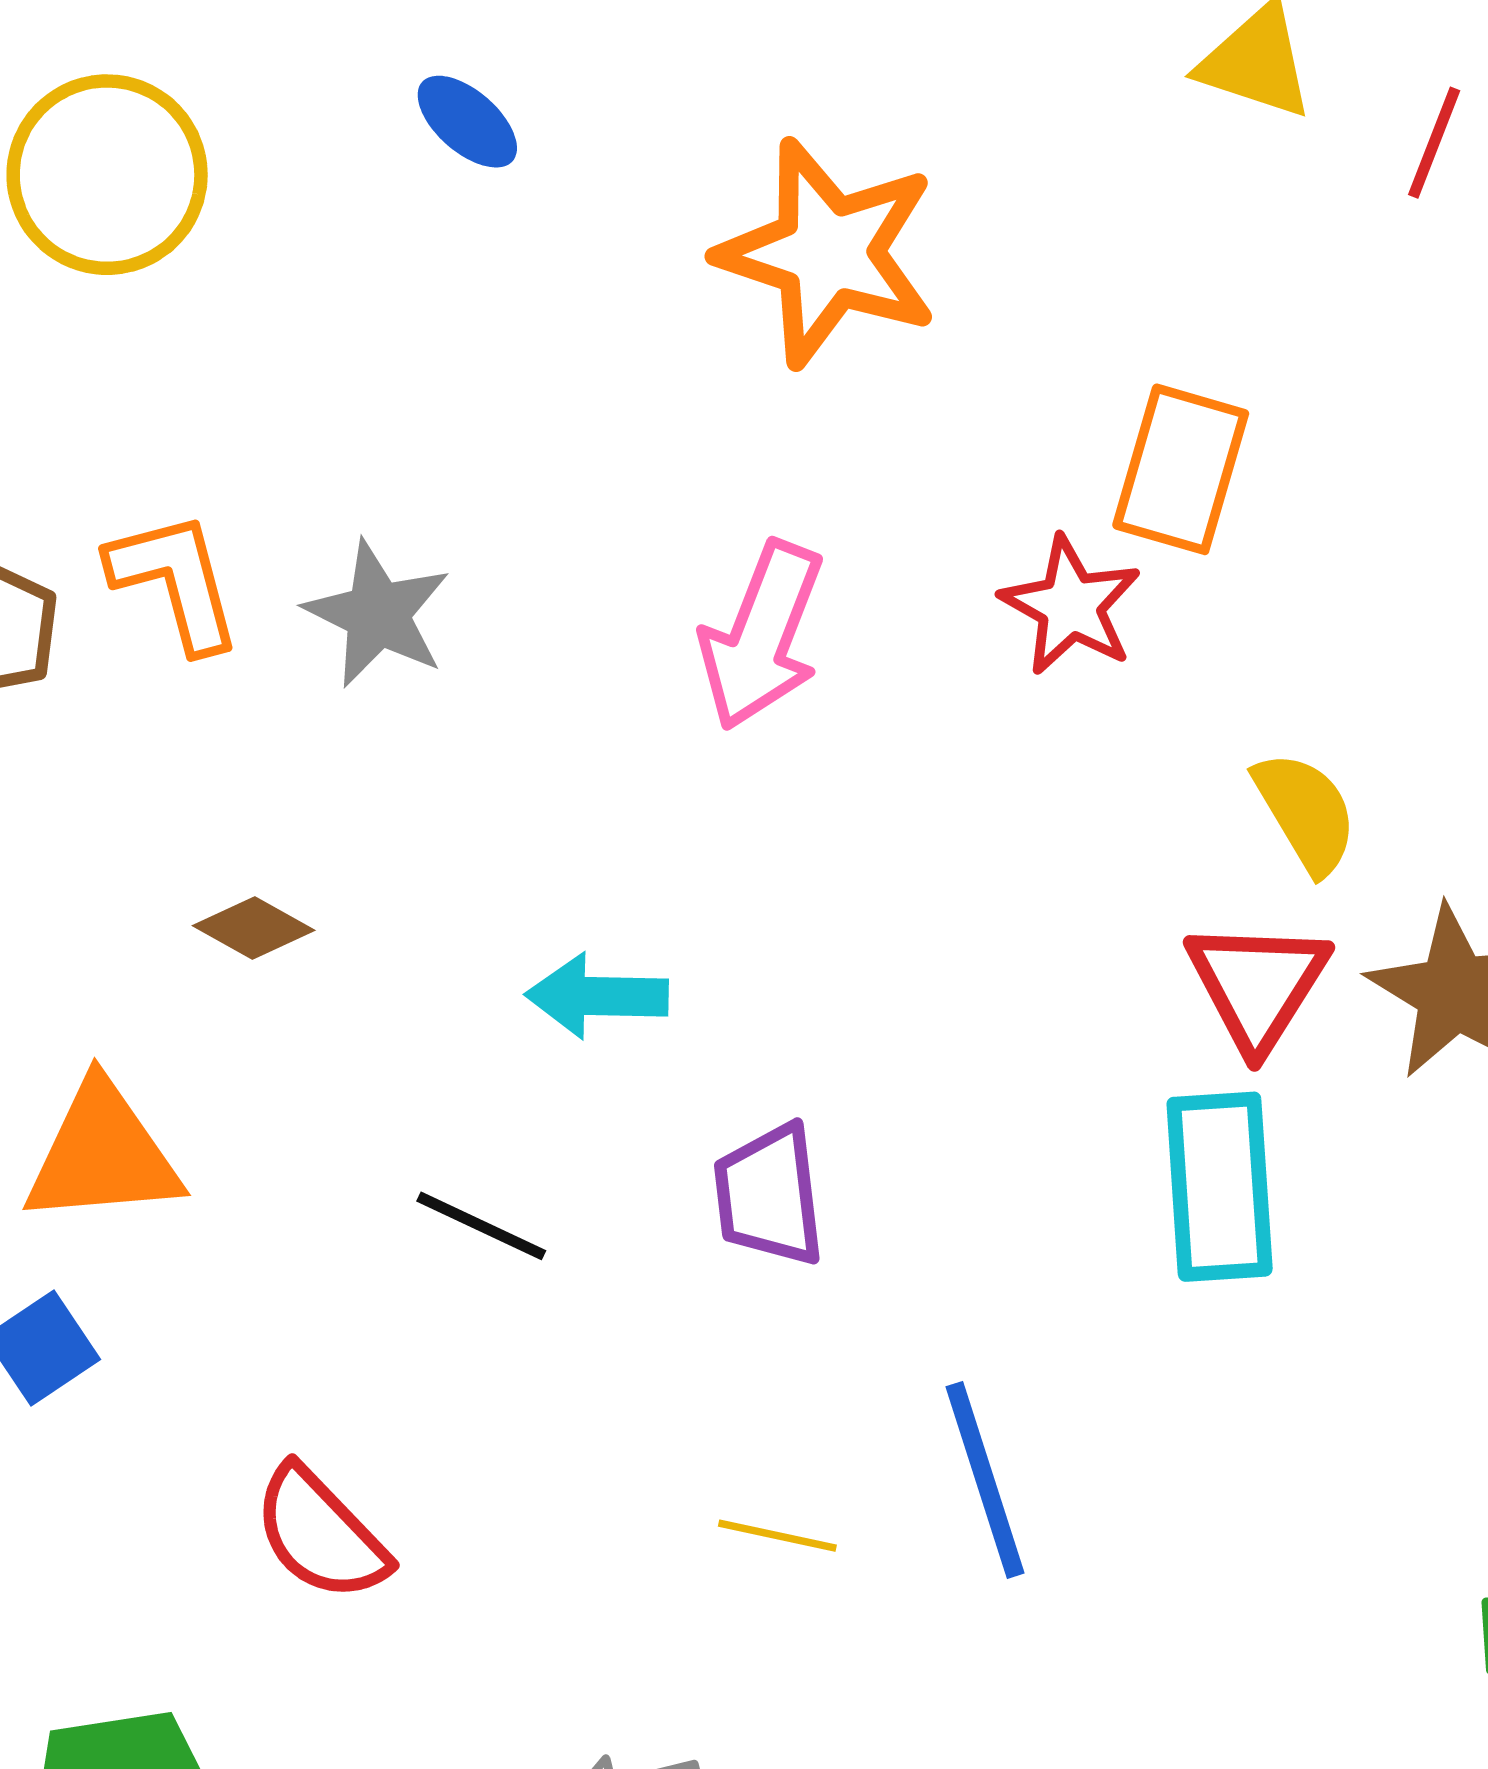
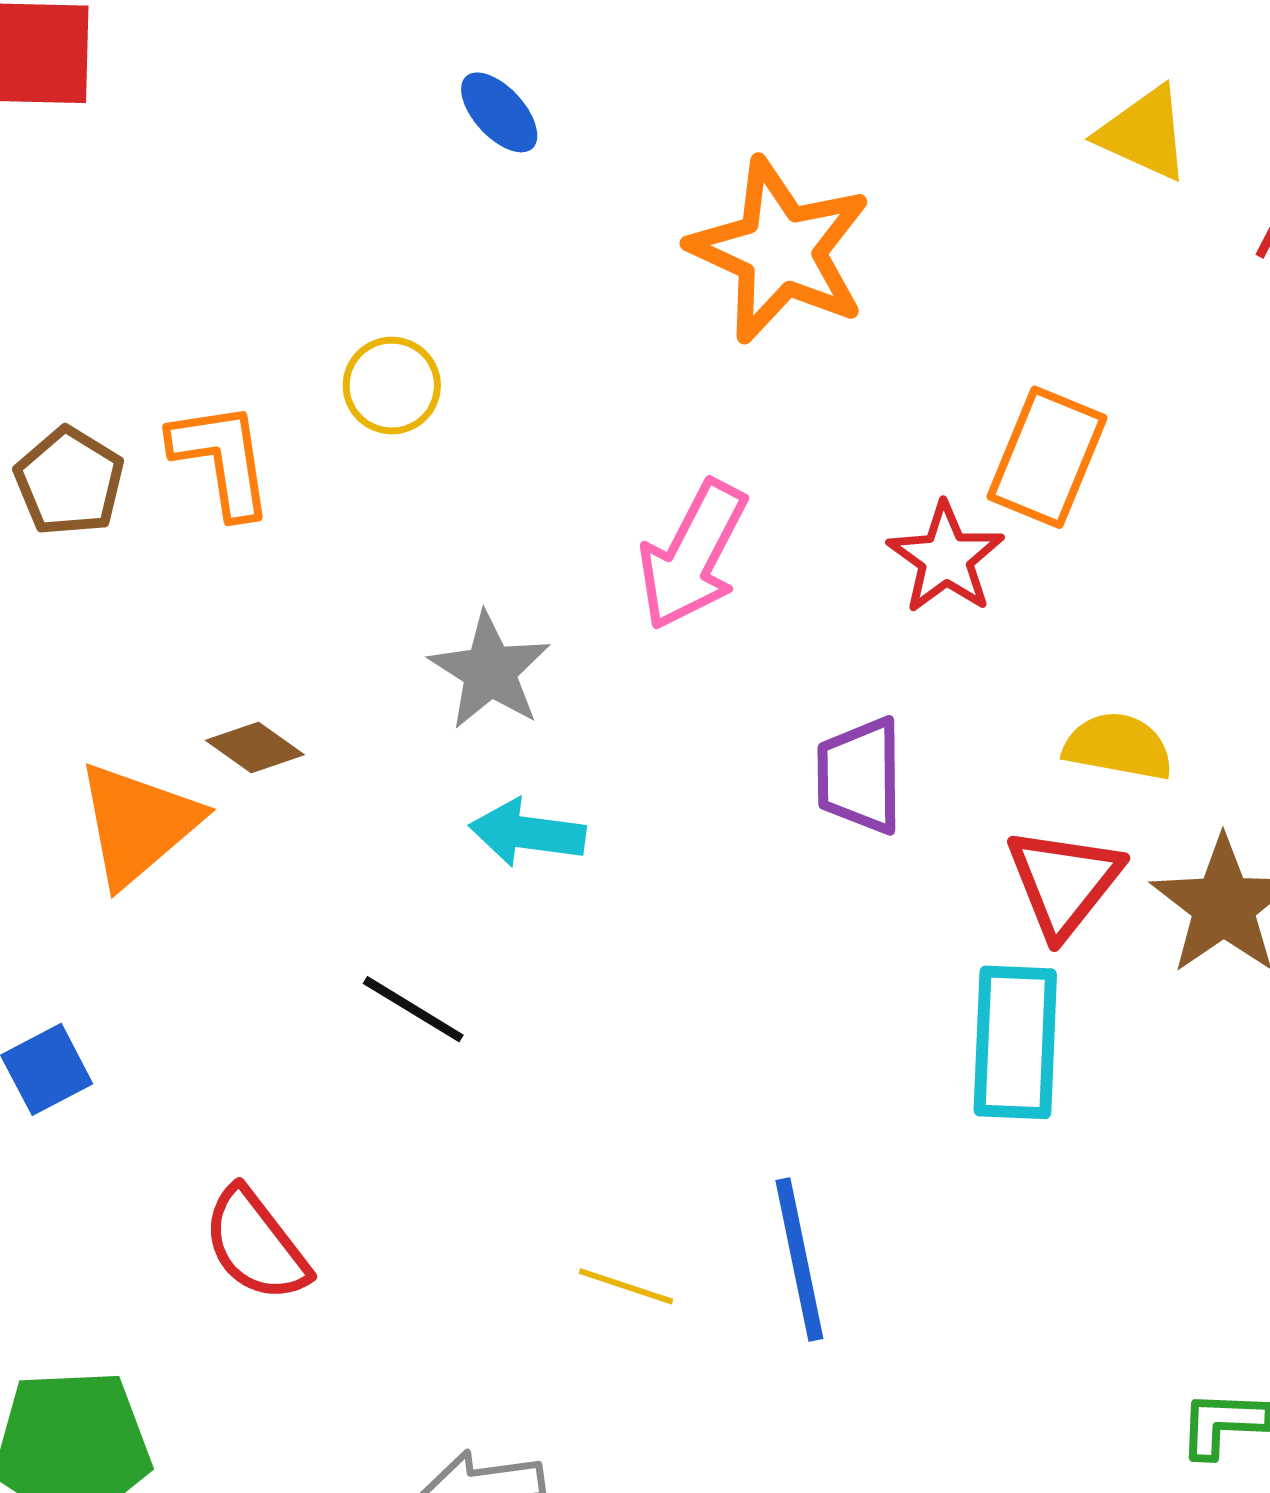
yellow circle: (107, 175) -> (392, 386), moved, size x0.6
gray star: (378, 614) -> (490, 671), moved
yellow semicircle: (1306, 812) -> (1118, 746), turned -55
orange triangle: (103, 1154) -> (138, 824), moved, turned -42
purple trapezoid: (769, 1195) -> (860, 776), moved

